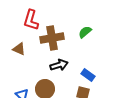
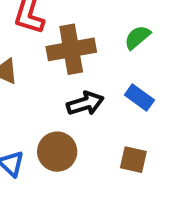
blue rectangle: (88, 75) -> (139, 97), moved

